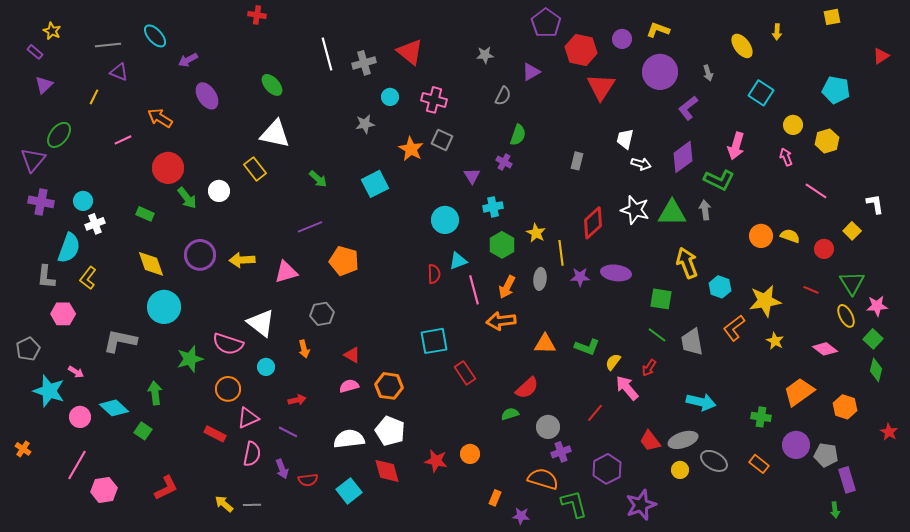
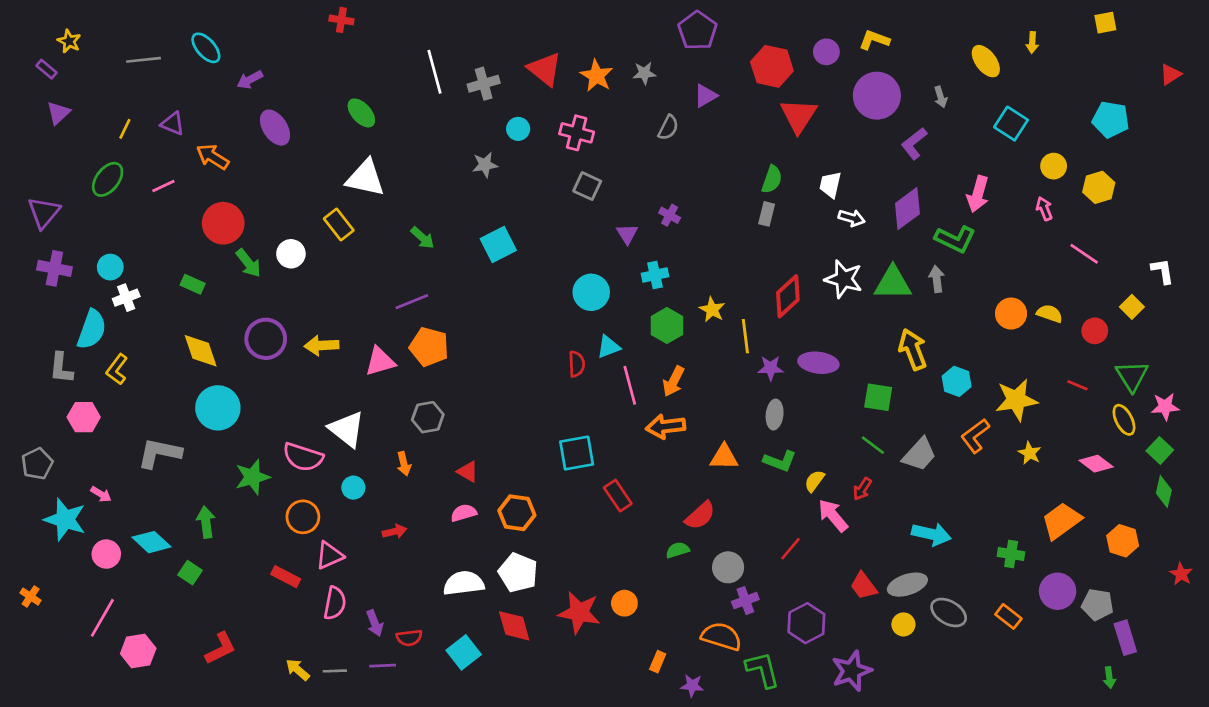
purple pentagon: (546, 23) -> (698, 31), moved
purple triangle: (119, 72) -> (173, 124), moved
green ellipse: (59, 135) -> (108, 179), moved
green semicircle: (518, 135) -> (772, 179), moved
orange star: (411, 149) -> (597, 76), moved
orange pentagon: (344, 261) -> (429, 347), moved
gray ellipse: (540, 279) -> (775, 415), moved
gray trapezoid: (692, 342) -> (919, 454), turned -128
purple line: (288, 432) -> (383, 666), moved, turned -30
red star: (436, 461) -> (579, 612), size x1.4

